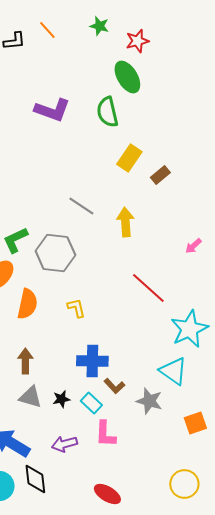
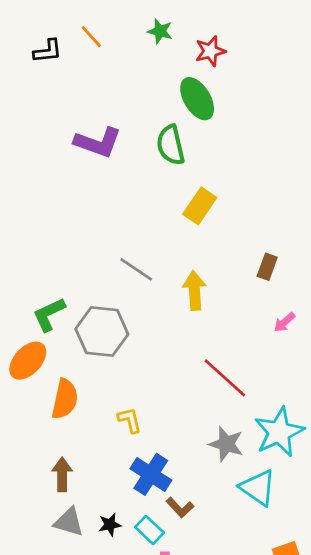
brown rectangle: (160, 175) -> (267, 267), moved, turned -30
yellow L-shape: (76, 308) -> (130, 420), moved
blue cross: (92, 361) -> (151, 474), turned 32
gray star: (149, 401) -> (226, 444), moved

